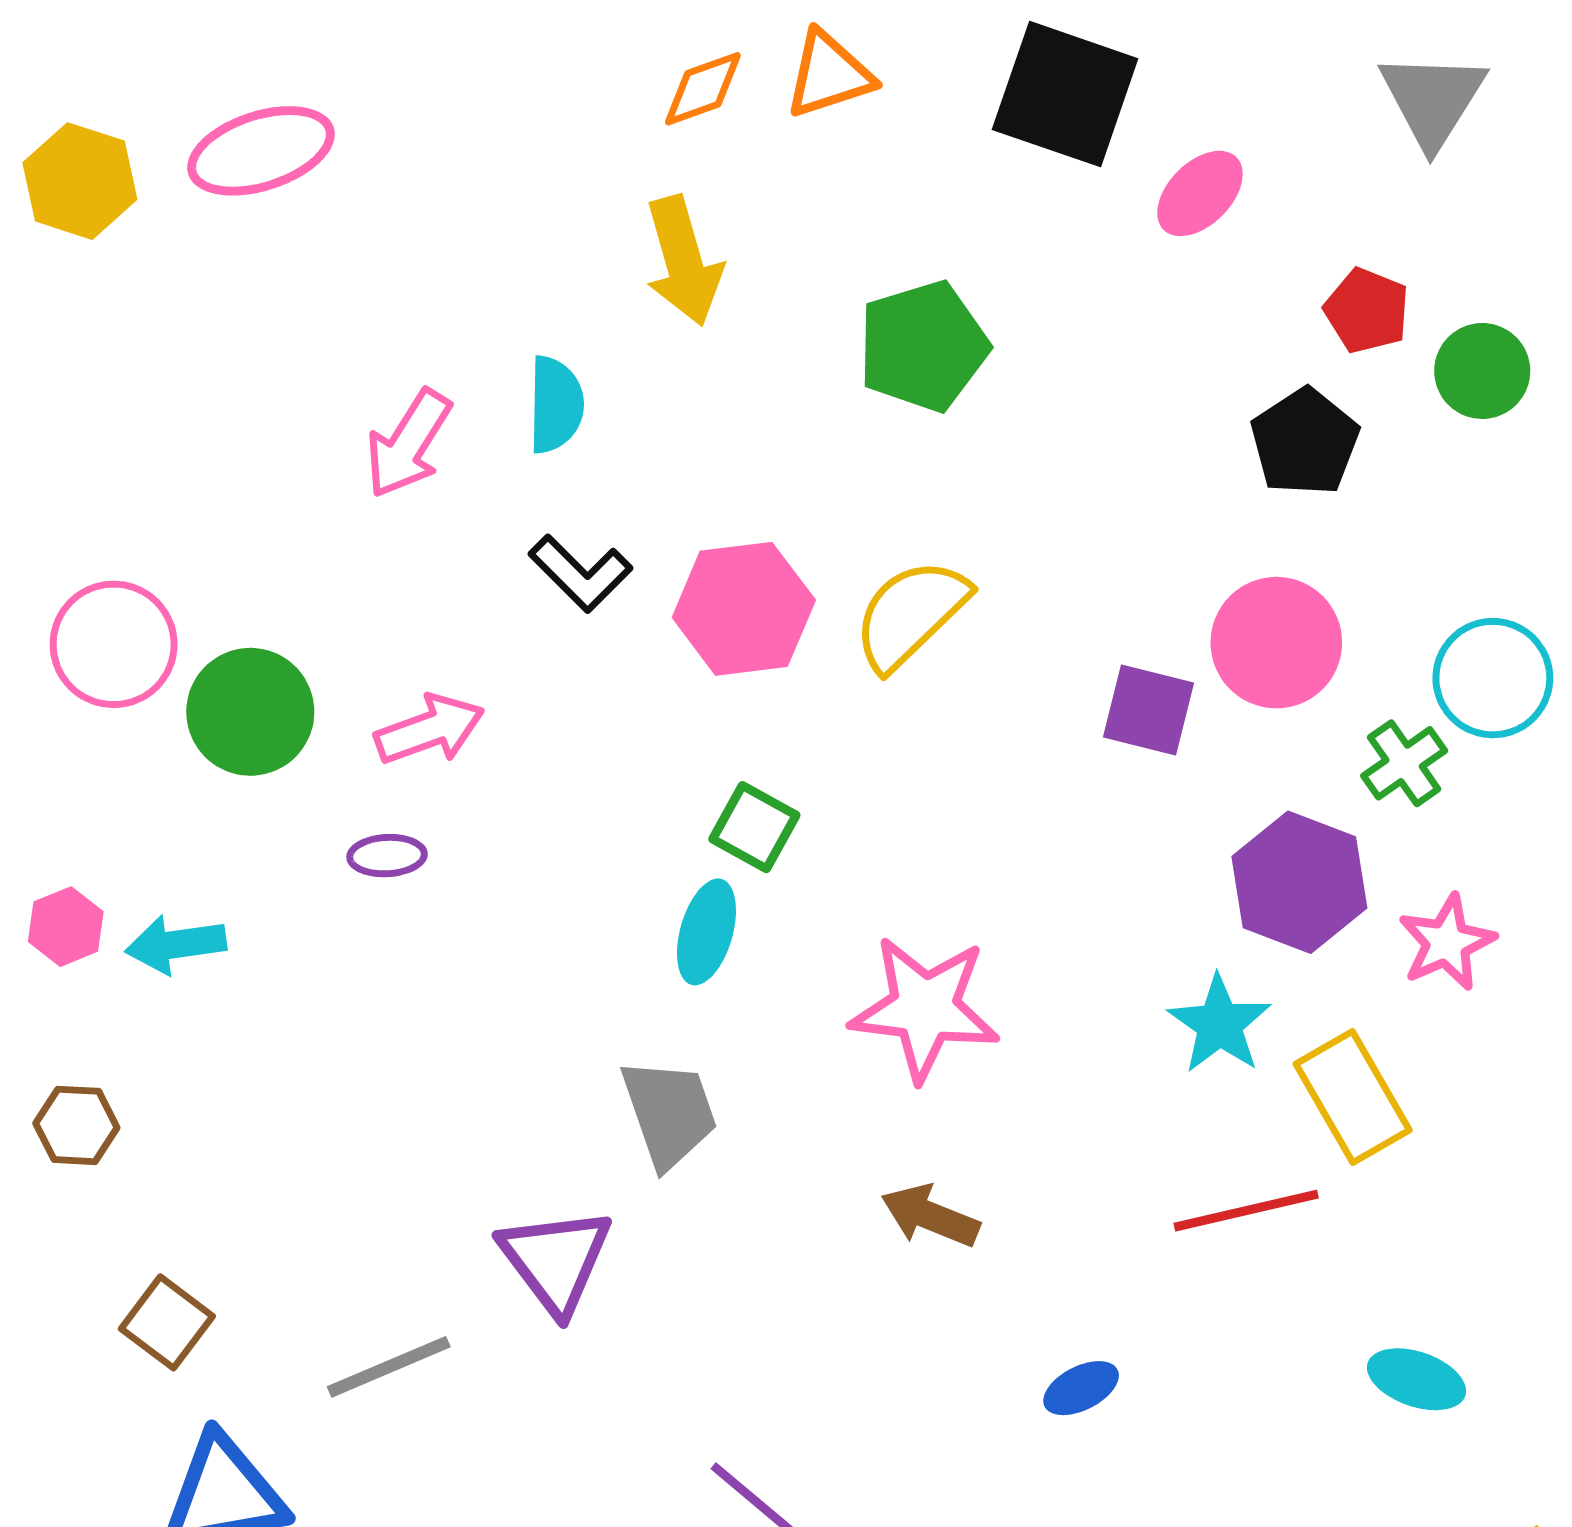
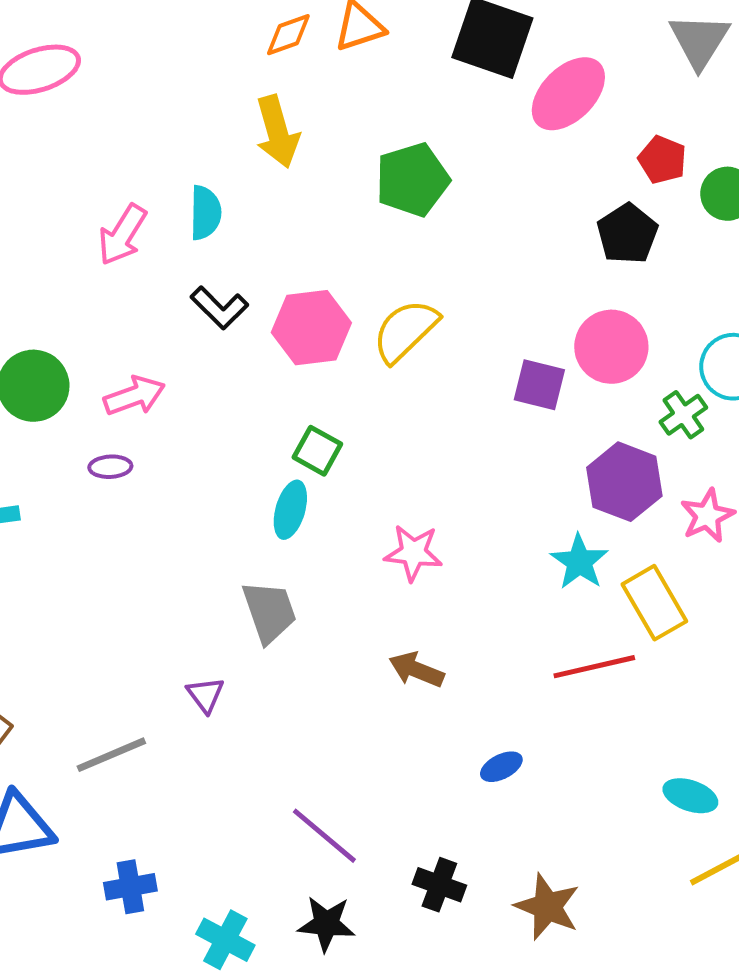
pink ellipse: (1200, 193) -> (568, 94), size x1.5
pink star: (925, 1008) -> (413, 553), size x0.7
purple triangle: (556, 1260) -> (205, 695), size x0.6
cyan ellipse: (1417, 1379) -> (690, 796), moved

